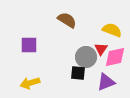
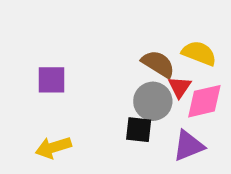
brown semicircle: (67, 20) -> (158, 64), moved

